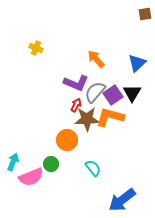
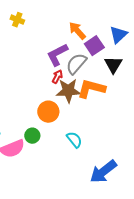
purple L-shape: (76, 83) -> (57, 55), turned 130
purple square: (113, 95) -> (94, 46), moved

